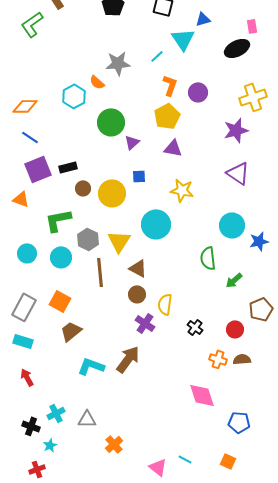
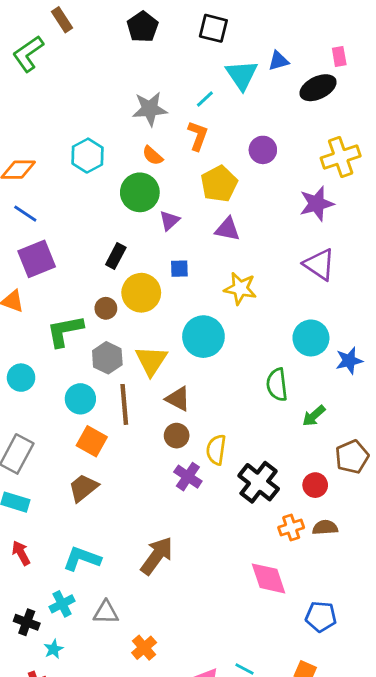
blue triangle: (203, 19) -> (278, 61), moved
orange semicircle: (97, 82) -> (153, 156), moved
orange L-shape: (170, 85) -> (198, 136), moved
black rectangle: (68, 167) -> (116, 256), moved, turned -48
brown circle: (83, 188) -> (106, 308), moved
cyan circle: (61, 257) -> (80, 399), moved
orange square: (60, 301) -> (92, 441), moved
black cross: (195, 327) -> (259, 482), size x1.8
brown arrow: (128, 359) -> (157, 556), moved
orange cross: (218, 359) -> (291, 527), turned -36
cyan L-shape: (91, 366) -> (82, 559), moved

